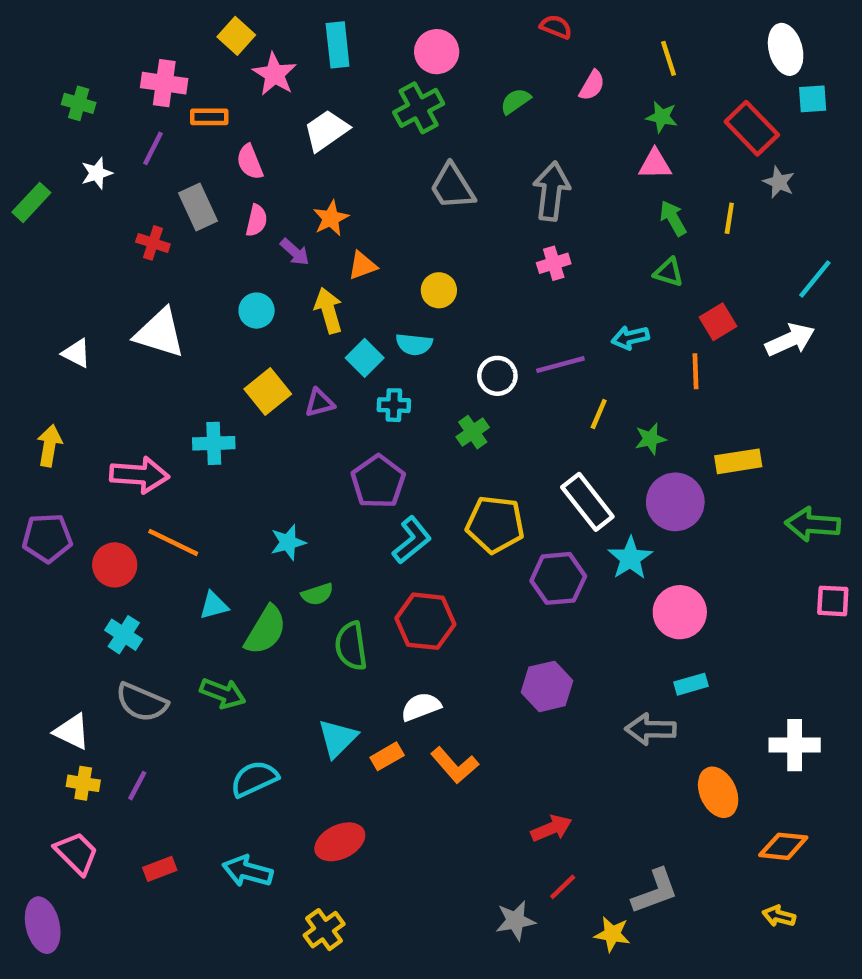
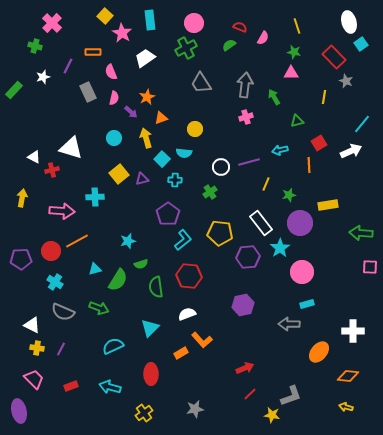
red semicircle: (556, 27) -> (240, 27), moved
pink cross: (164, 83) -> (52, 23), moved, turned 36
cyan square: (813, 99) -> (361, 44), turned -32
green arrow: (673, 218) -> (274, 97), moved
red cross: (153, 243) -> (52, 170), moved, turned -32
green triangle: (669, 272) -> (297, 121), turned -32
purple pentagon: (47, 538) -> (21, 259), moved
orange line: (173, 542) -> (77, 241), turned -55
orange rectangle: (387, 756) -> (181, 353), moved
orange ellipse: (718, 792) -> (319, 352), turned 65
red ellipse: (340, 842) -> (151, 374), turned -65
gray star: (515, 921) -> (195, 409), moved

